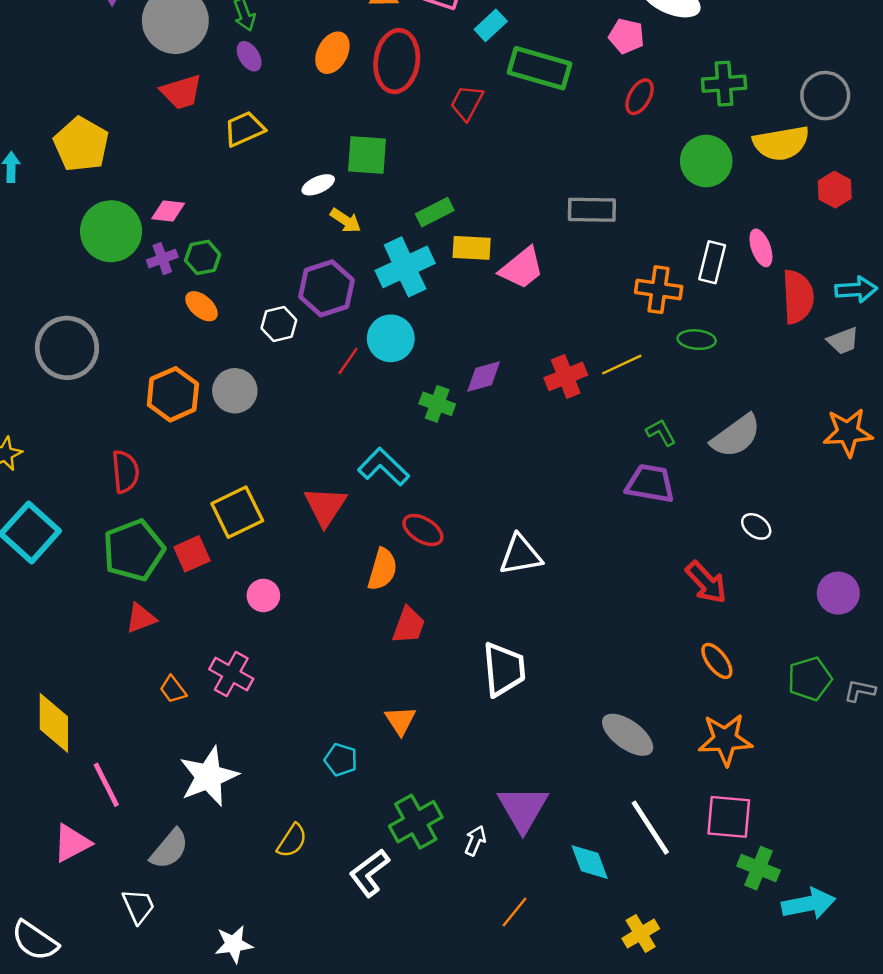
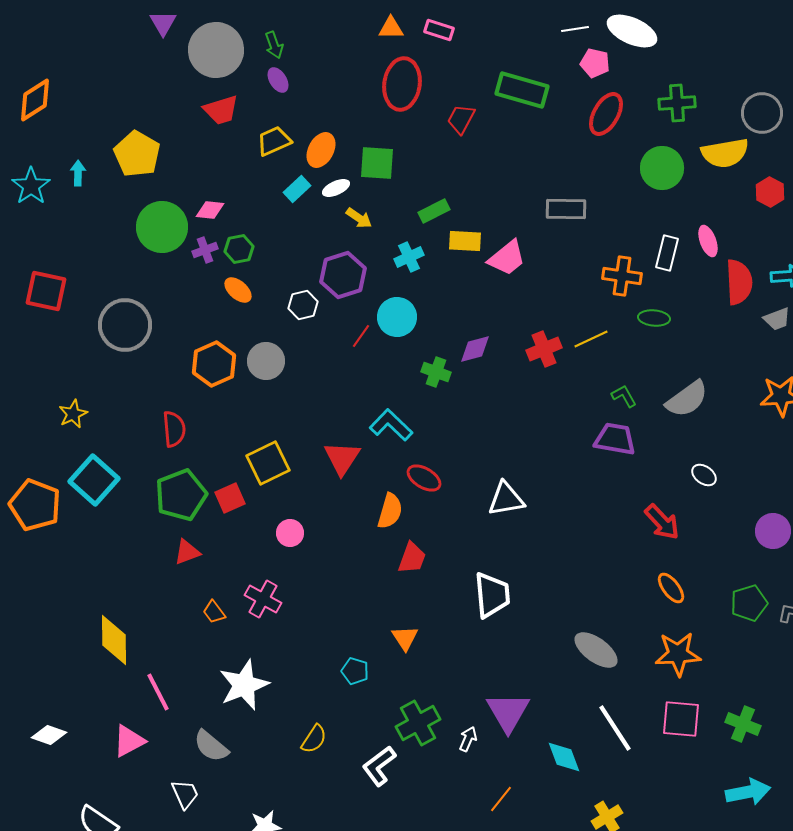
cyan rectangle: (491, 25) -> (297, 189), moved
orange ellipse: (332, 53) -> (321, 150), moved
red ellipse: (640, 97) -> (606, 114), size x1.4
cyan cross: (405, 267) -> (409, 257), size x0.6
gray semicircle: (169, 849) -> (211, 746), turned 90
green cross: (759, 868) -> (743, 724), moved

